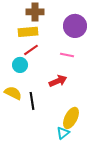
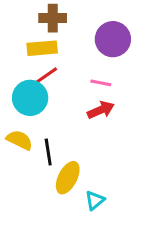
cyan circle: (20, 65) -> (30, 98), size x1.5
red arrow: (58, 81) -> (101, 110), moved
yellow ellipse: (71, 118) -> (68, 178), moved

